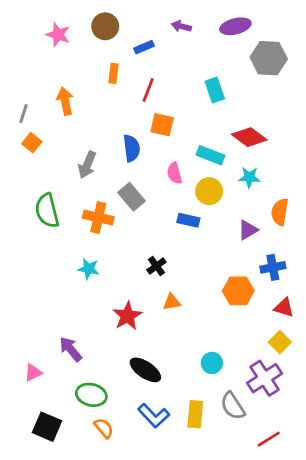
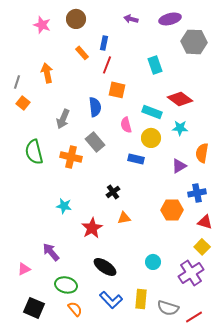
blue rectangle: (144, 47) -> (104, 43), moved, turned -56
orange rectangle: (114, 73) -> (82, 53), turned -48
cyan star: (89, 269) -> (64, 206), moved
gray semicircle: (233, 406) -> (168, 308), moved, turned -40

